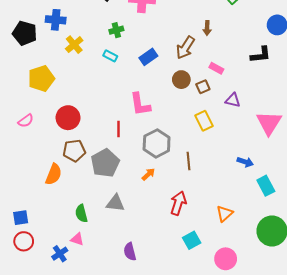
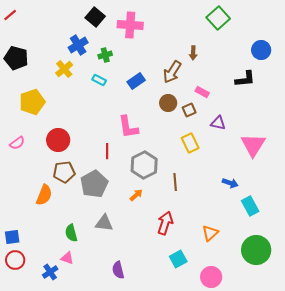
blue cross: (56, 20) -> (78, 45), moved, turned -36

